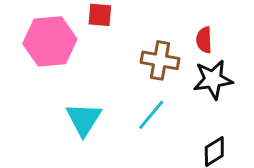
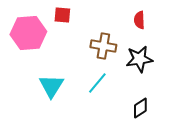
red semicircle: (204, 40) -> (139, 20), moved

